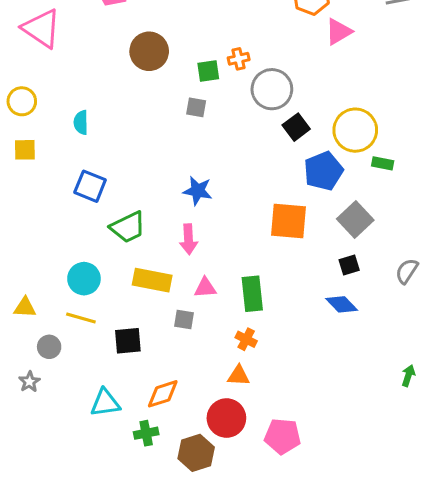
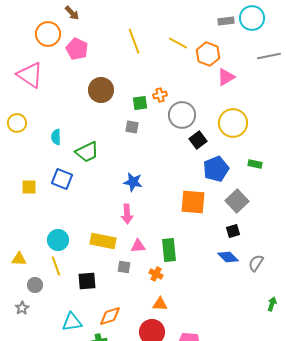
yellow circle: (355, 130) -> (233, 123), moved
yellow square: (25, 150) -> (29, 187), moved
green trapezoid: (128, 227) -> (87, 152), moved
gray semicircle: (407, 271) -> (256, 263), moved
yellow line: (81, 318) -> (56, 266), turned 54
orange cross: (246, 339) -> (156, 274), moved

